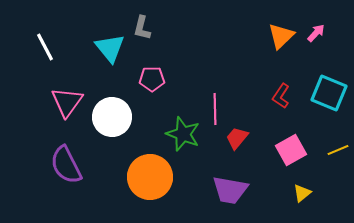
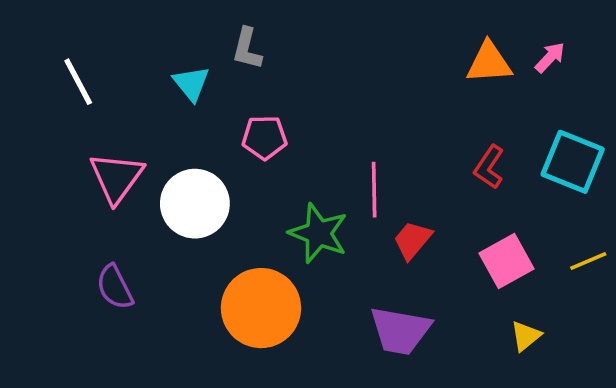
orange triangle: (281, 36) -> (489, 63), turned 40
cyan triangle: (110, 48) -> (191, 83), size x0.7
purple semicircle: (66, 165) -> (115, 287), size x0.7

